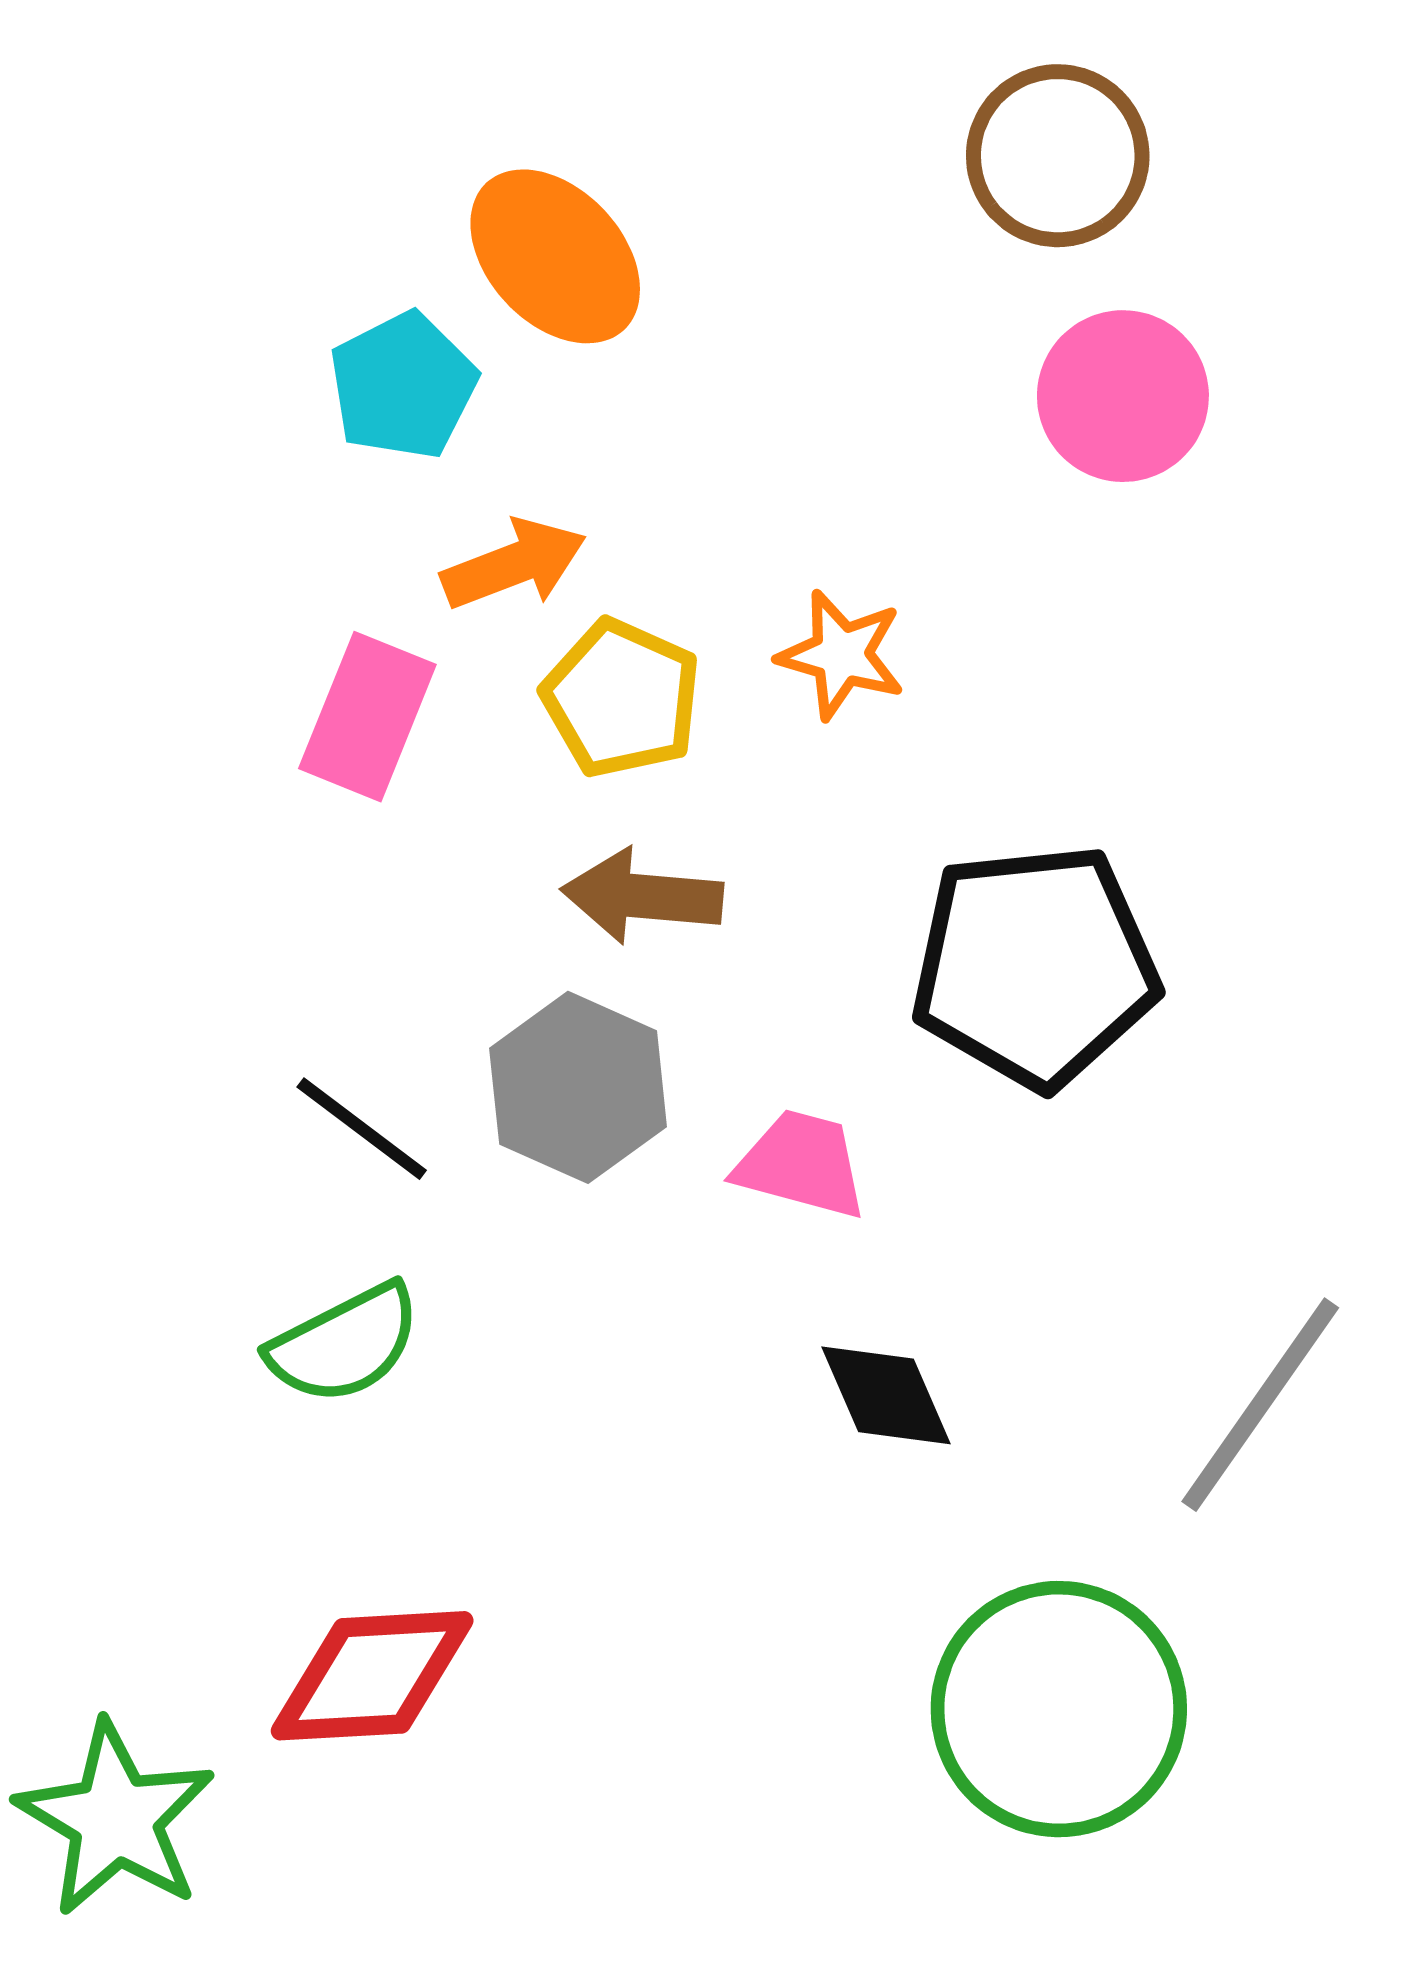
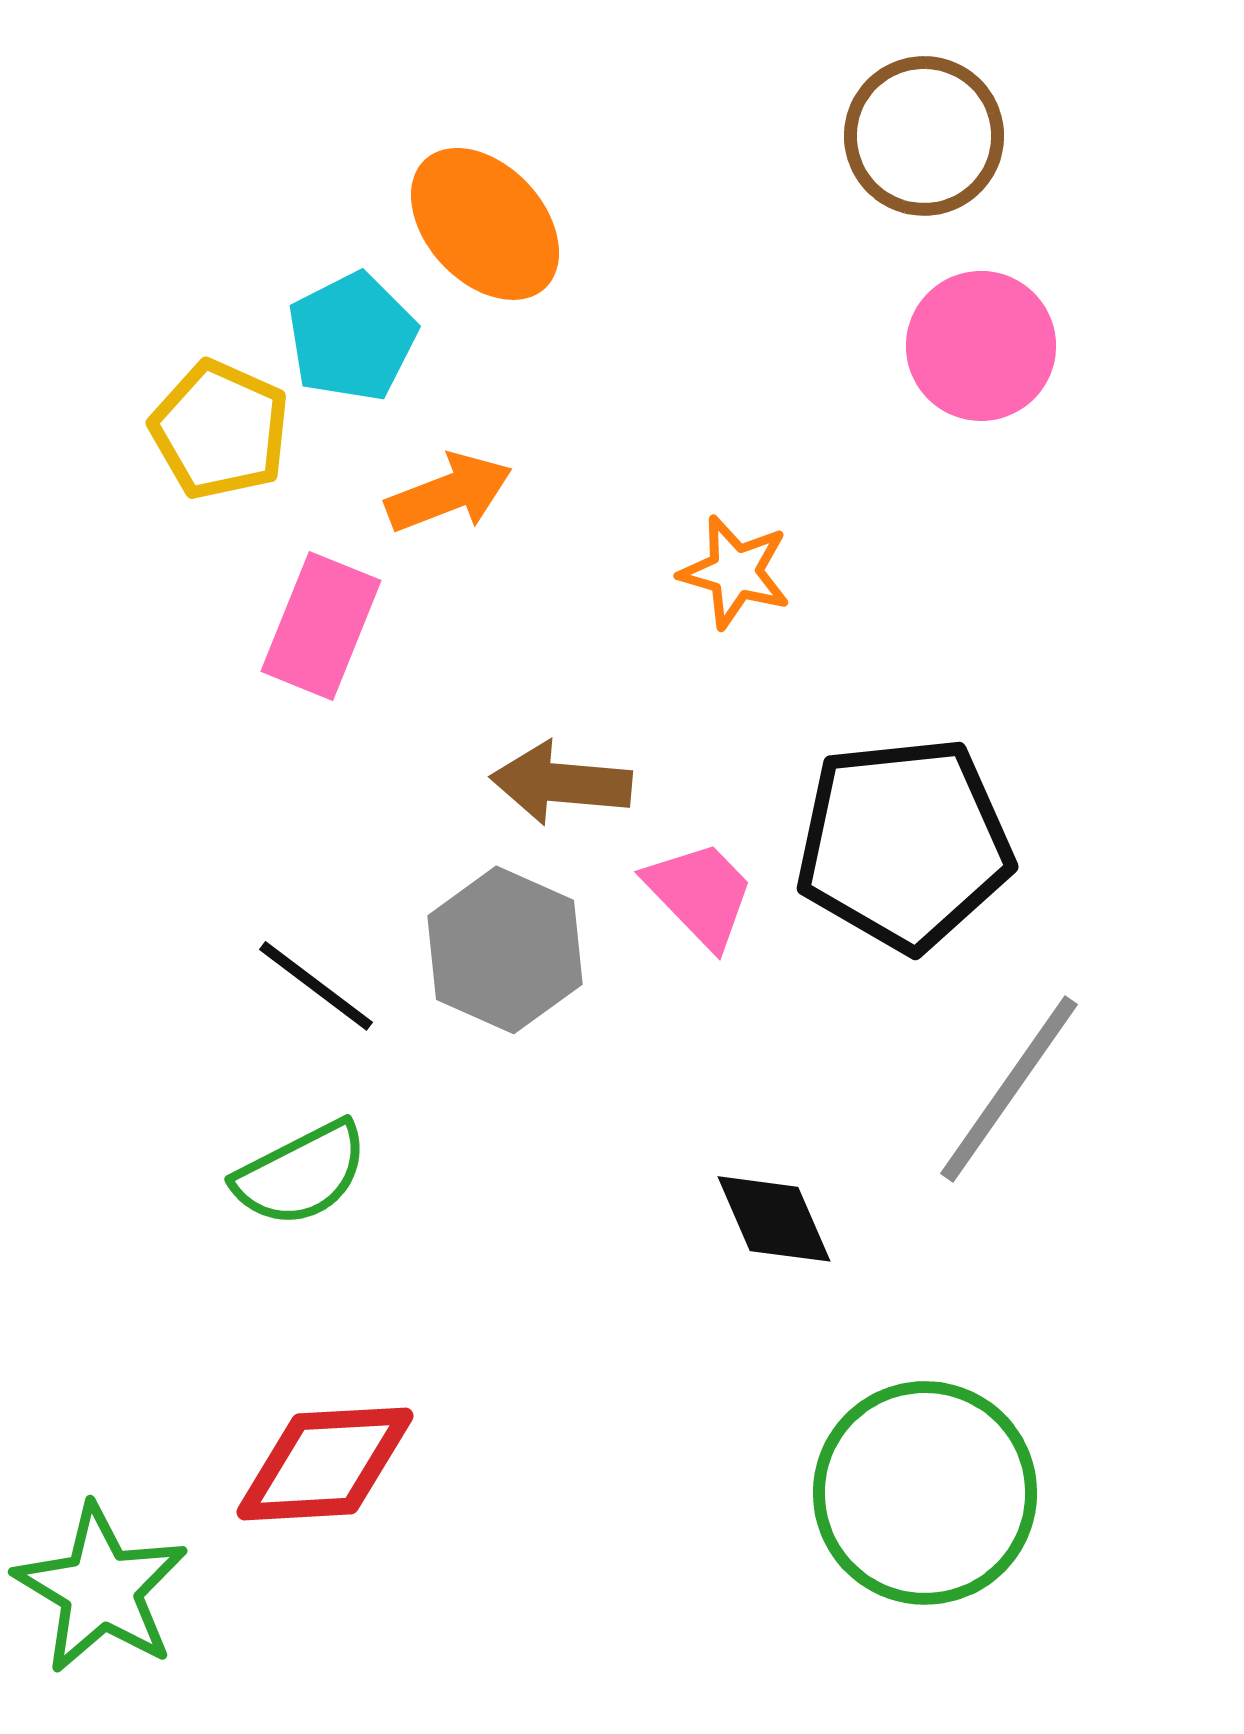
yellow pentagon: (622, 698) -> (220, 430), moved
pink trapezoid: (801, 1164) -> (700, 894), moved, turned 31
gray line: (1260, 1405) -> (1009, 1089), moved

